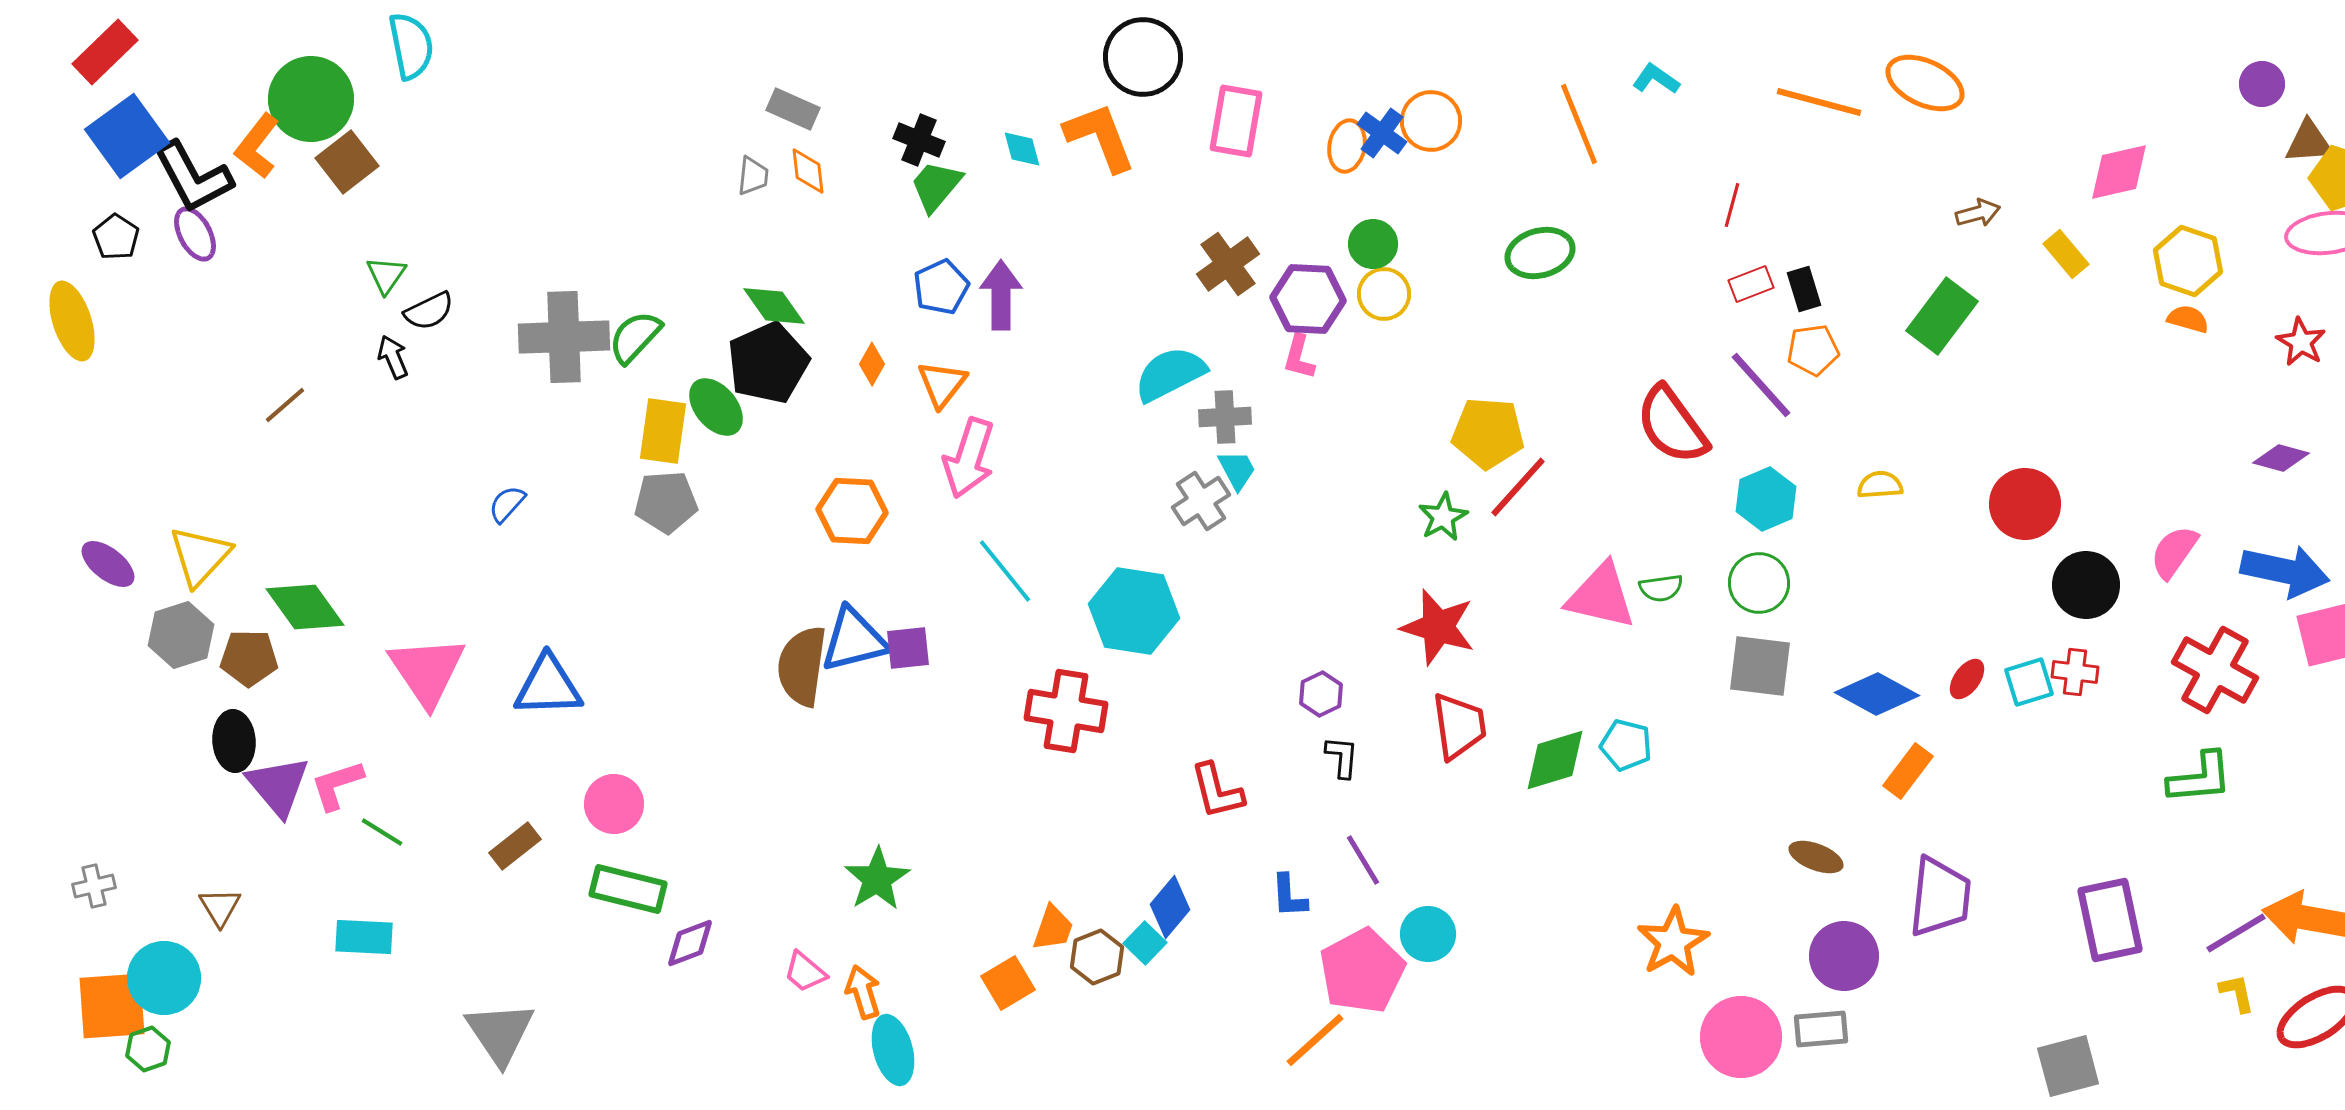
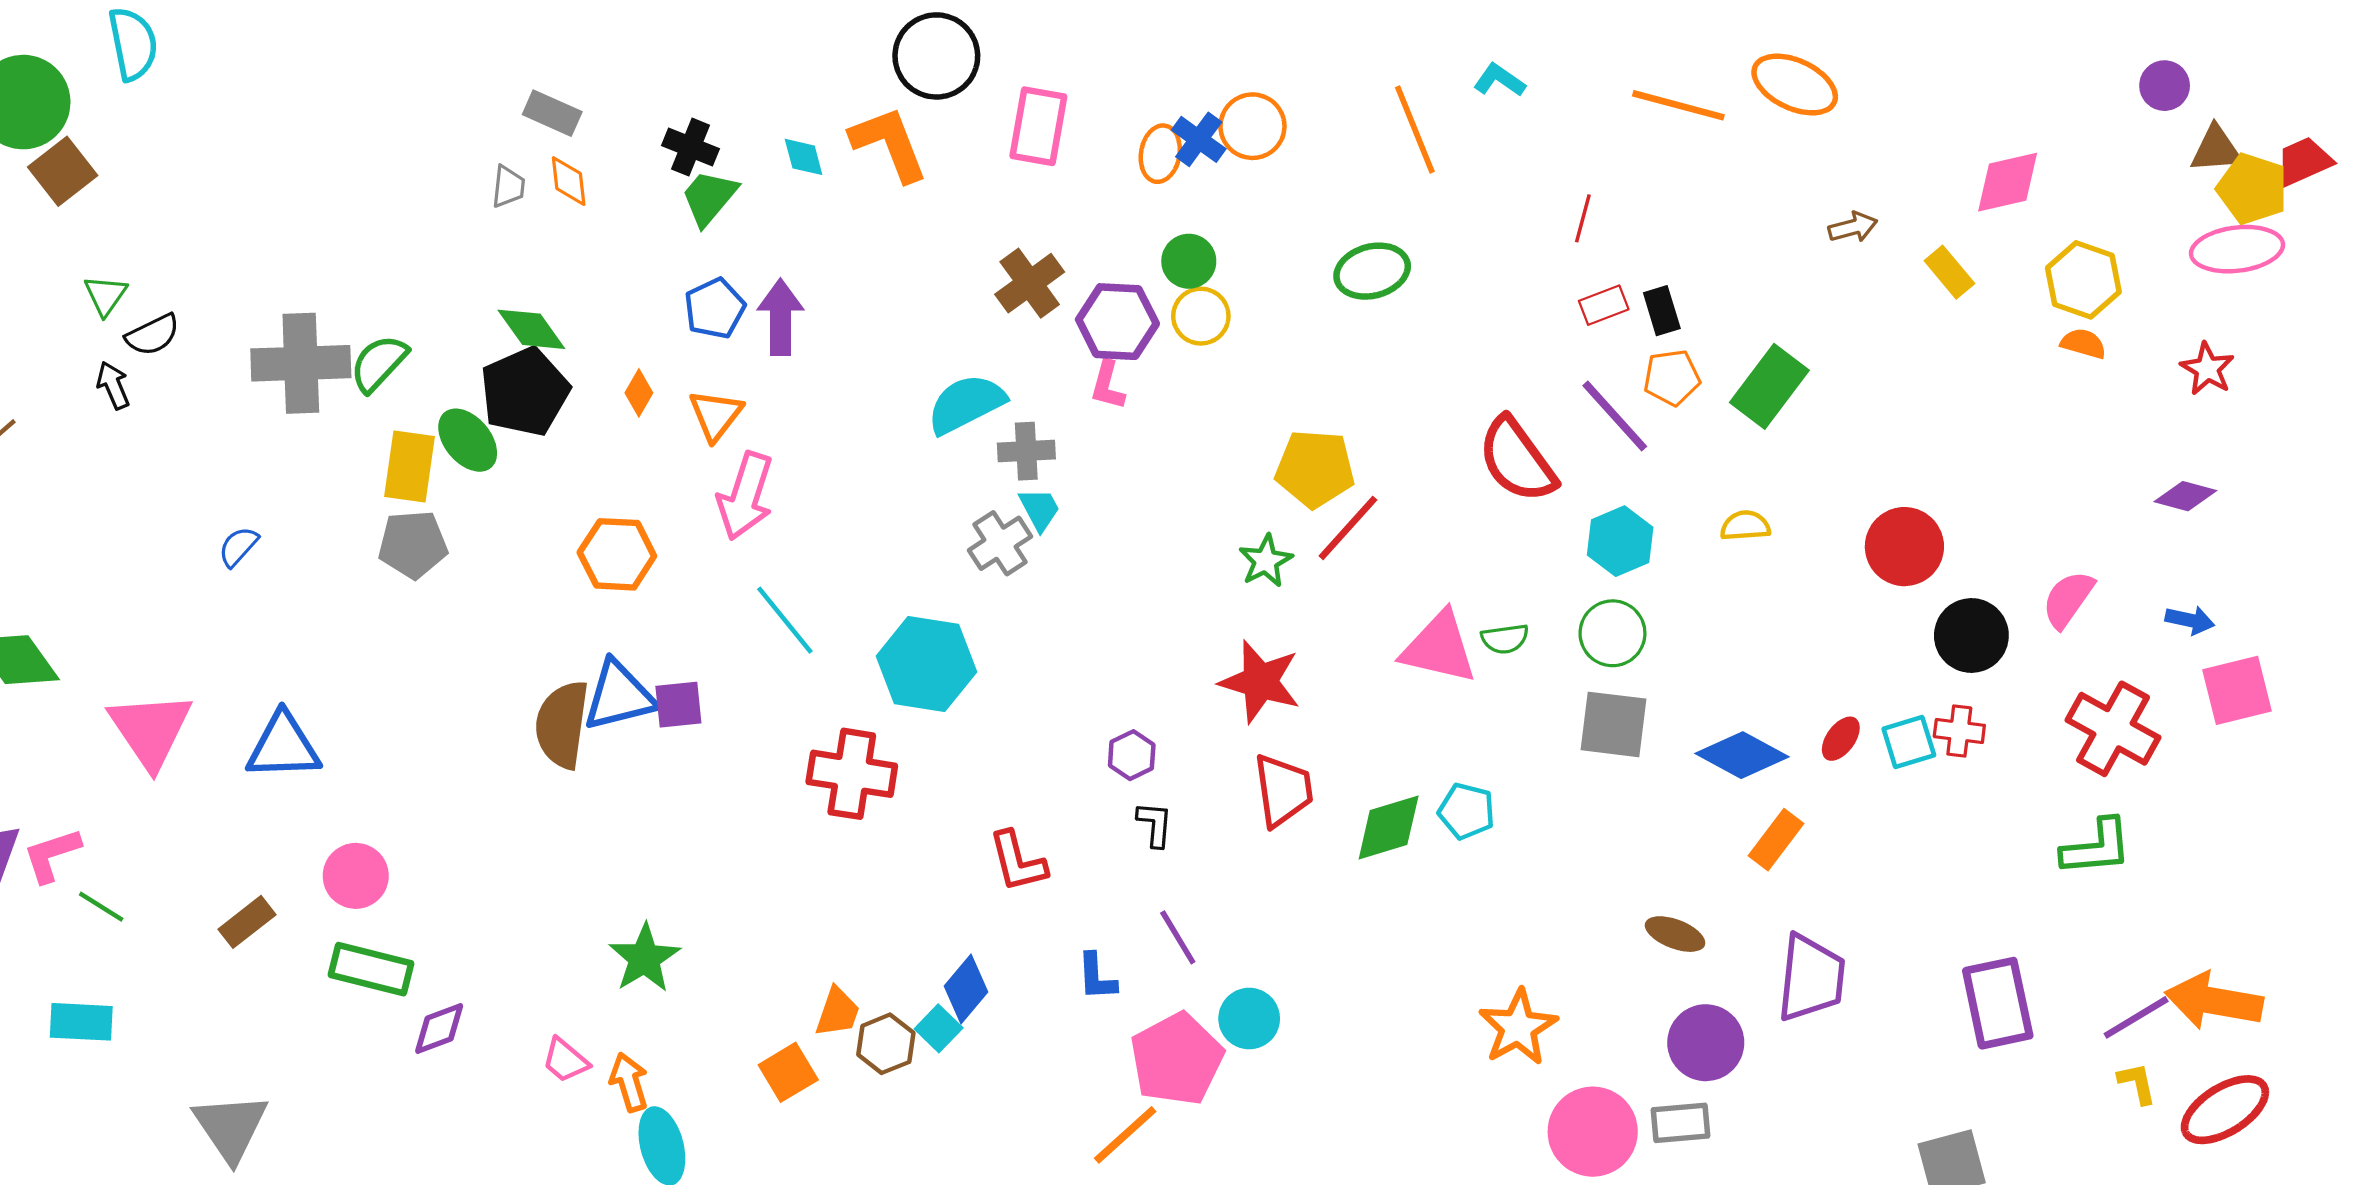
green rectangle: (1942, 316) -> (1769, 386), moved
blue arrow: (2285, 571) -> (2190, 620), size x0.5

